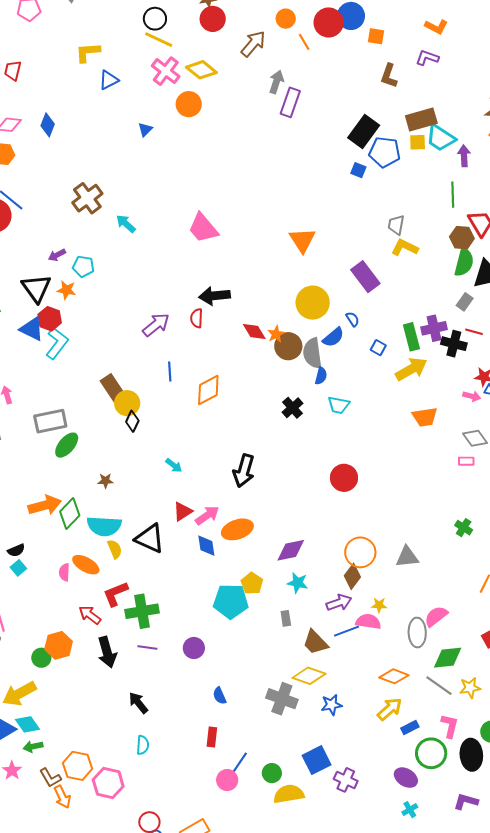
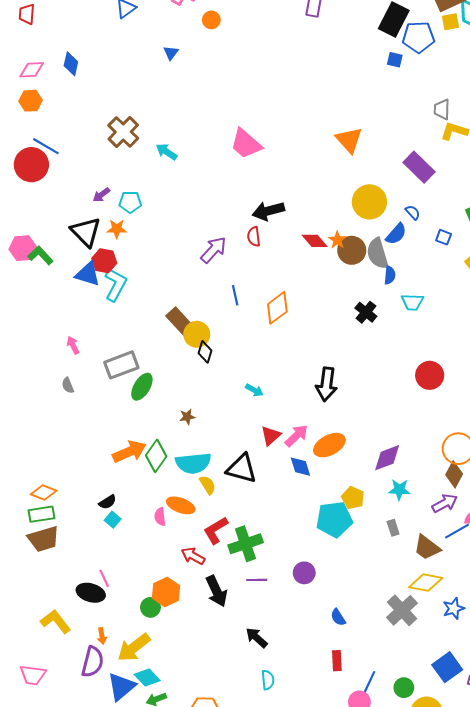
orange circle: (189, 104) -> (211, 20), size x0.7
gray cross: (282, 699) -> (402, 610), turned 36

